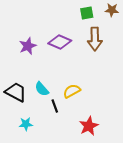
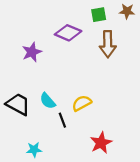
purple diamond: (60, 42) -> (68, 33), moved
cyan star: (26, 124) -> (34, 150), moved

